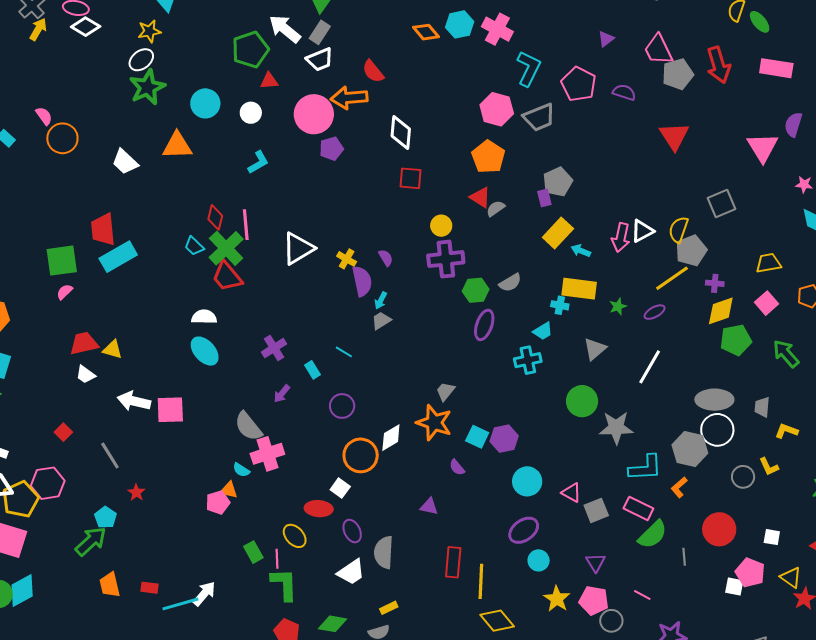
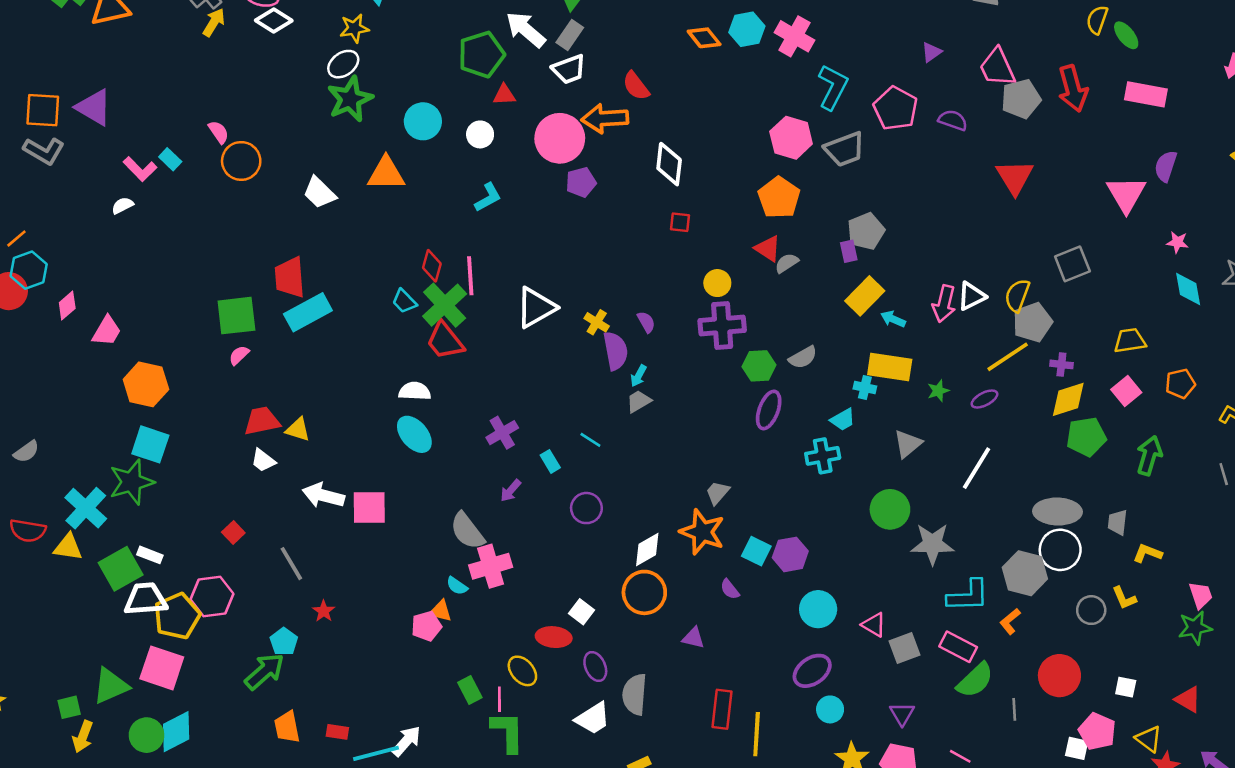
red square: (411, 178) -> (680, 222), size x0.7
green arrow: (786, 354) -> (1149, 456), turned 56
orange circle: (361, 455) -> (644, 592), moved

